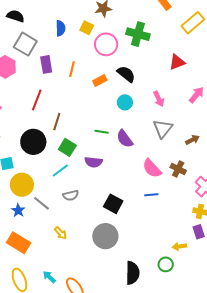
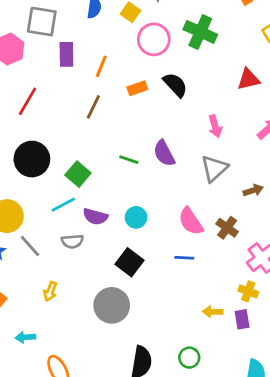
gray square: (25, 44) -> (42, 22), turned -30
red line: (37, 100) -> (27, 101), moved
cyan circle: (125, 102) -> (136, 217), moved
brown line: (57, 122) -> (93, 107), moved
purple semicircle: (125, 139) -> (164, 153), moved
purple semicircle: (93, 162) -> (95, 217), moved
yellow arrow: (61, 233) -> (50, 291), turned 56
yellow arrow: (179, 246) -> (213, 312), moved
cyan arrow: (49, 277) -> (25, 337), moved, turned -56

